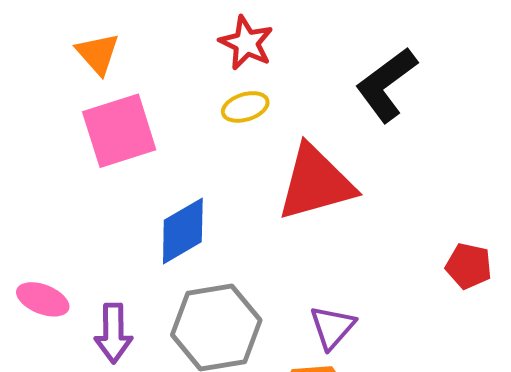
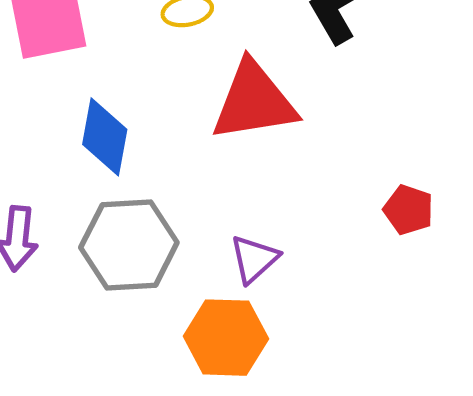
blue diamond: (183, 231) -> (105, 137), turned -56

